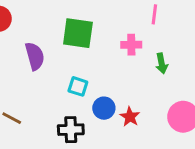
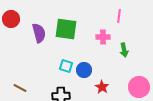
purple semicircle: (35, 56) -> (39, 33), moved
blue circle: (104, 108) -> (84, 70), moved

